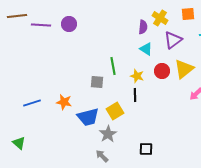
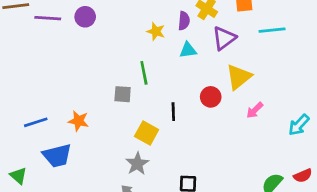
cyan triangle: (146, 49) -> (188, 50), turned -40
red circle: (162, 71) -> (211, 97), moved
yellow star: (137, 76) -> (156, 31), moved
yellow square: (115, 111) -> (147, 133), turned -30
blue trapezoid: (88, 117) -> (57, 156), moved

